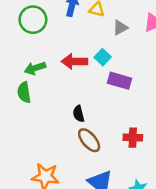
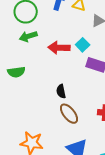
green arrow: (35, 68) -> (28, 36), moved
green semicircle: (24, 92) -> (16, 72), turned -90

